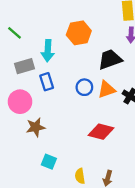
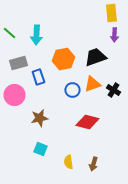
orange hexagon: (79, 33) -> (63, 59), moved
cyan arrow: (48, 51) -> (36, 35), moved
blue circle: (84, 87) -> (72, 90), moved
brown star: (36, 127) -> (39, 118), moved

